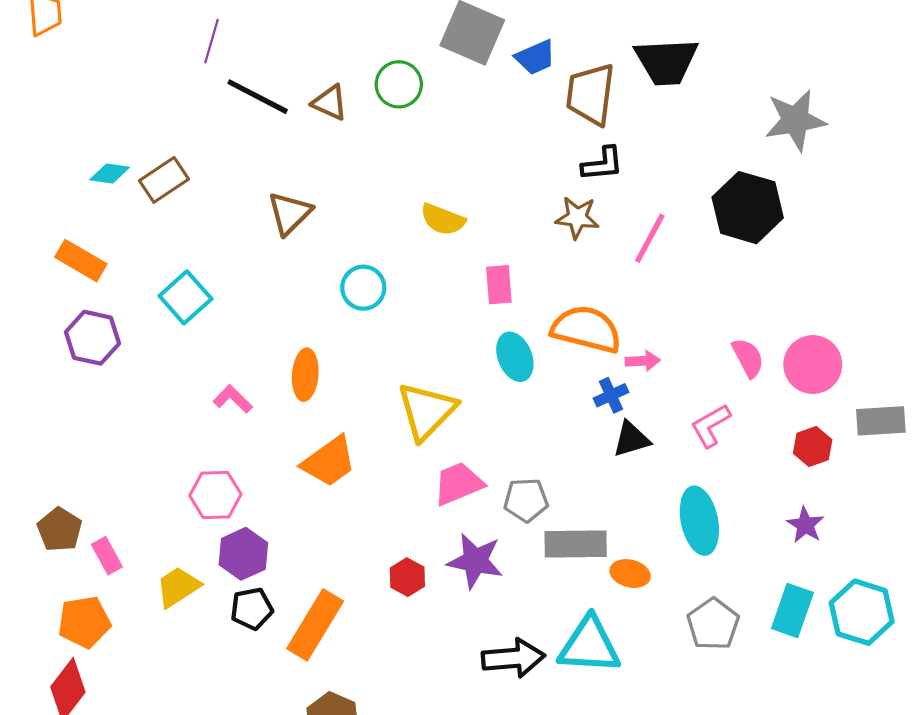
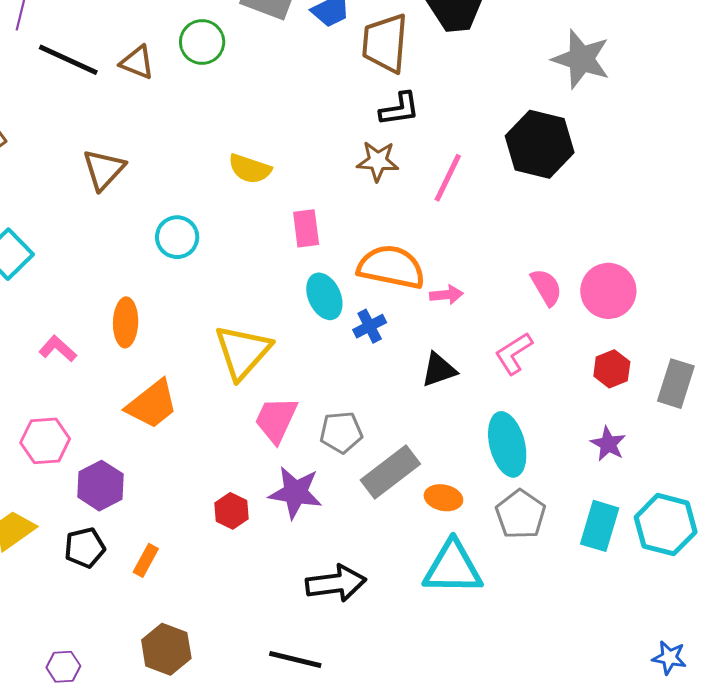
gray star: (795, 120) -> (581, 59), turned 30
blue cross: (611, 395) -> (370, 326), moved
gray rectangle: (881, 421) -> (676, 384), moved, turned -66
pink trapezoid: (458, 484) -> (276, 420), turned -40
gray rectangle: (576, 544) -> (390, 472), turned -34
purple hexagon: (243, 554) -> (100, 486), moved
gray pentagon: (713, 624) -> (521, 514), moved
orange rectangle: (315, 625) -> (146, 560), size x0.5
cyan triangle: (589, 645) -> (453, 568), moved

